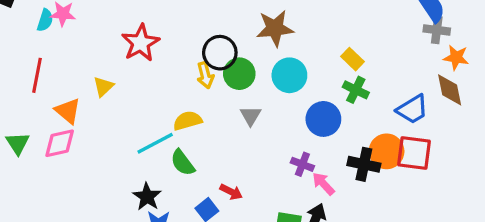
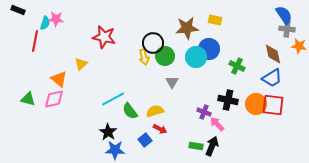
red star: (141, 43) -> (104, 37), turned -30
yellow rectangle: (353, 59) -> (215, 20), moved, turned -32
red line: (37, 75) -> (35, 41), moved
brown diamond: (450, 90) -> (273, 54), moved
blue circle: (323, 119) -> (209, 49), moved
yellow semicircle: (187, 121) -> (155, 111), moved
green triangle: (18, 143) -> (28, 99), turned -42
black cross: (364, 164) -> (228, 100), moved

